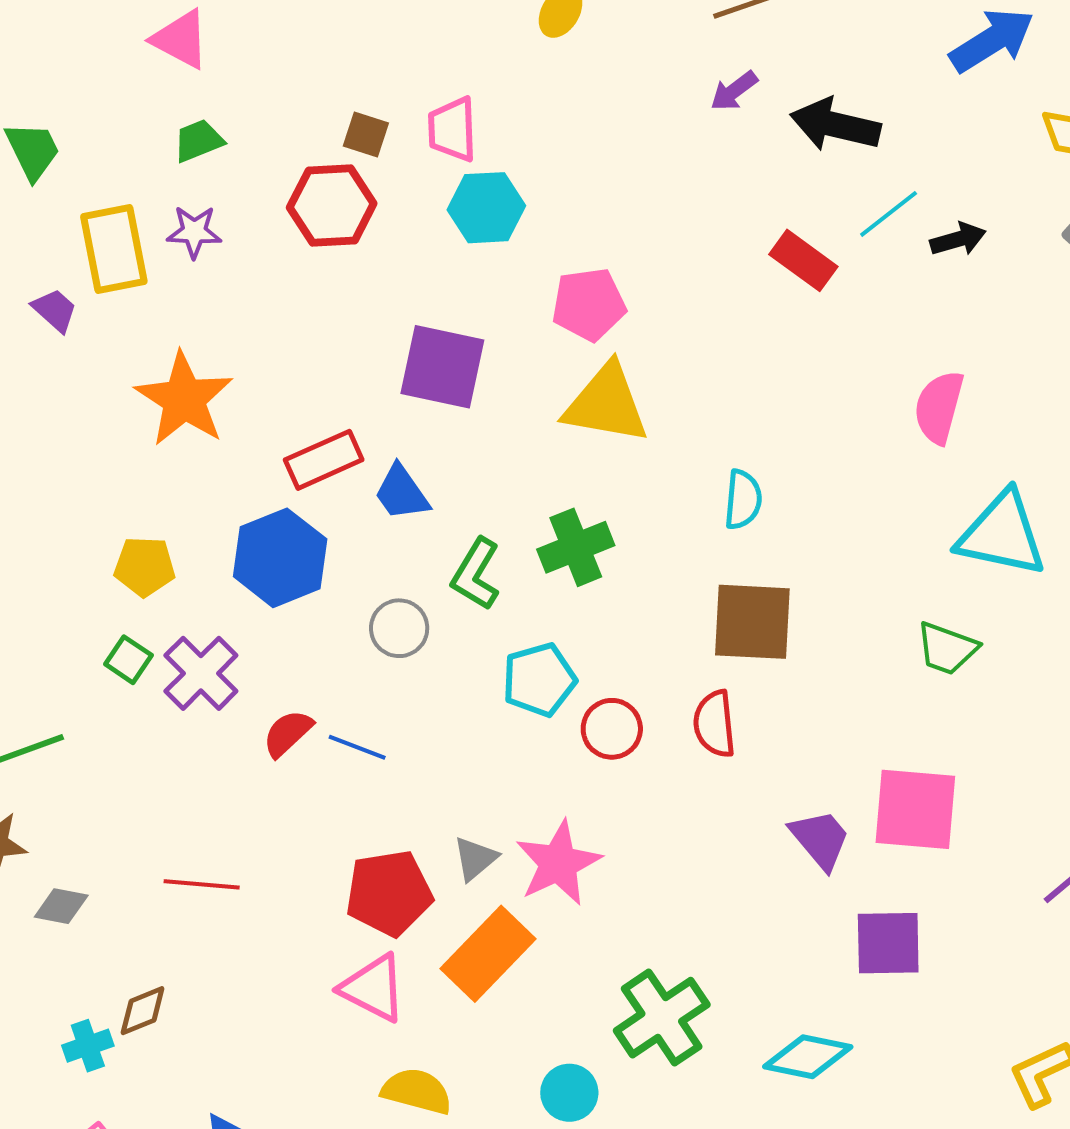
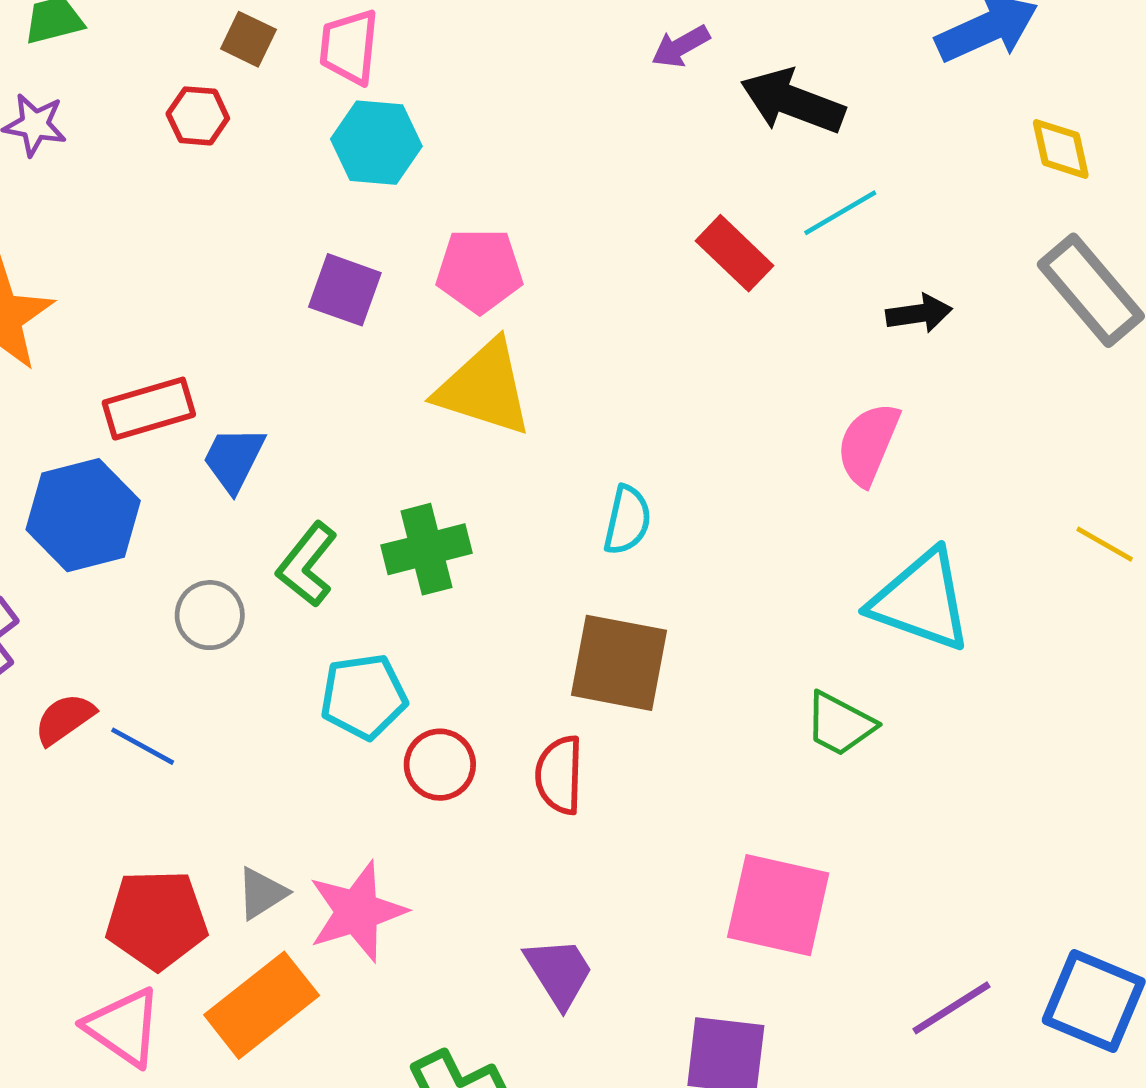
red hexagon: (332, 206) -> (198, 116), size x0.6
black arrow: (958, 239) -> (919, 313), moved
purple square: (442, 367) -> (345, 290), moved, size x0.7
blue trapezoid: (402, 493) -> (234, 459), turned 54
purple trapezoid: (820, 839) -> (559, 972), moved

